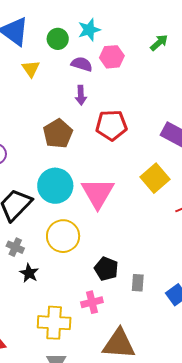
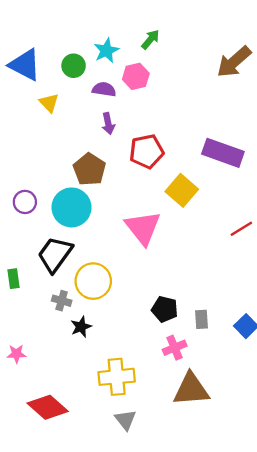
green arrow: (159, 43) -> (150, 39), moved
yellow square: (155, 178) -> (182, 190), moved
cyan circle: (55, 186) -> (71, 207), moved
yellow circle: (63, 236) -> (93, 281), moved
black star: (29, 273) -> (81, 327), turned 30
pink cross: (92, 302) -> (175, 348), moved

